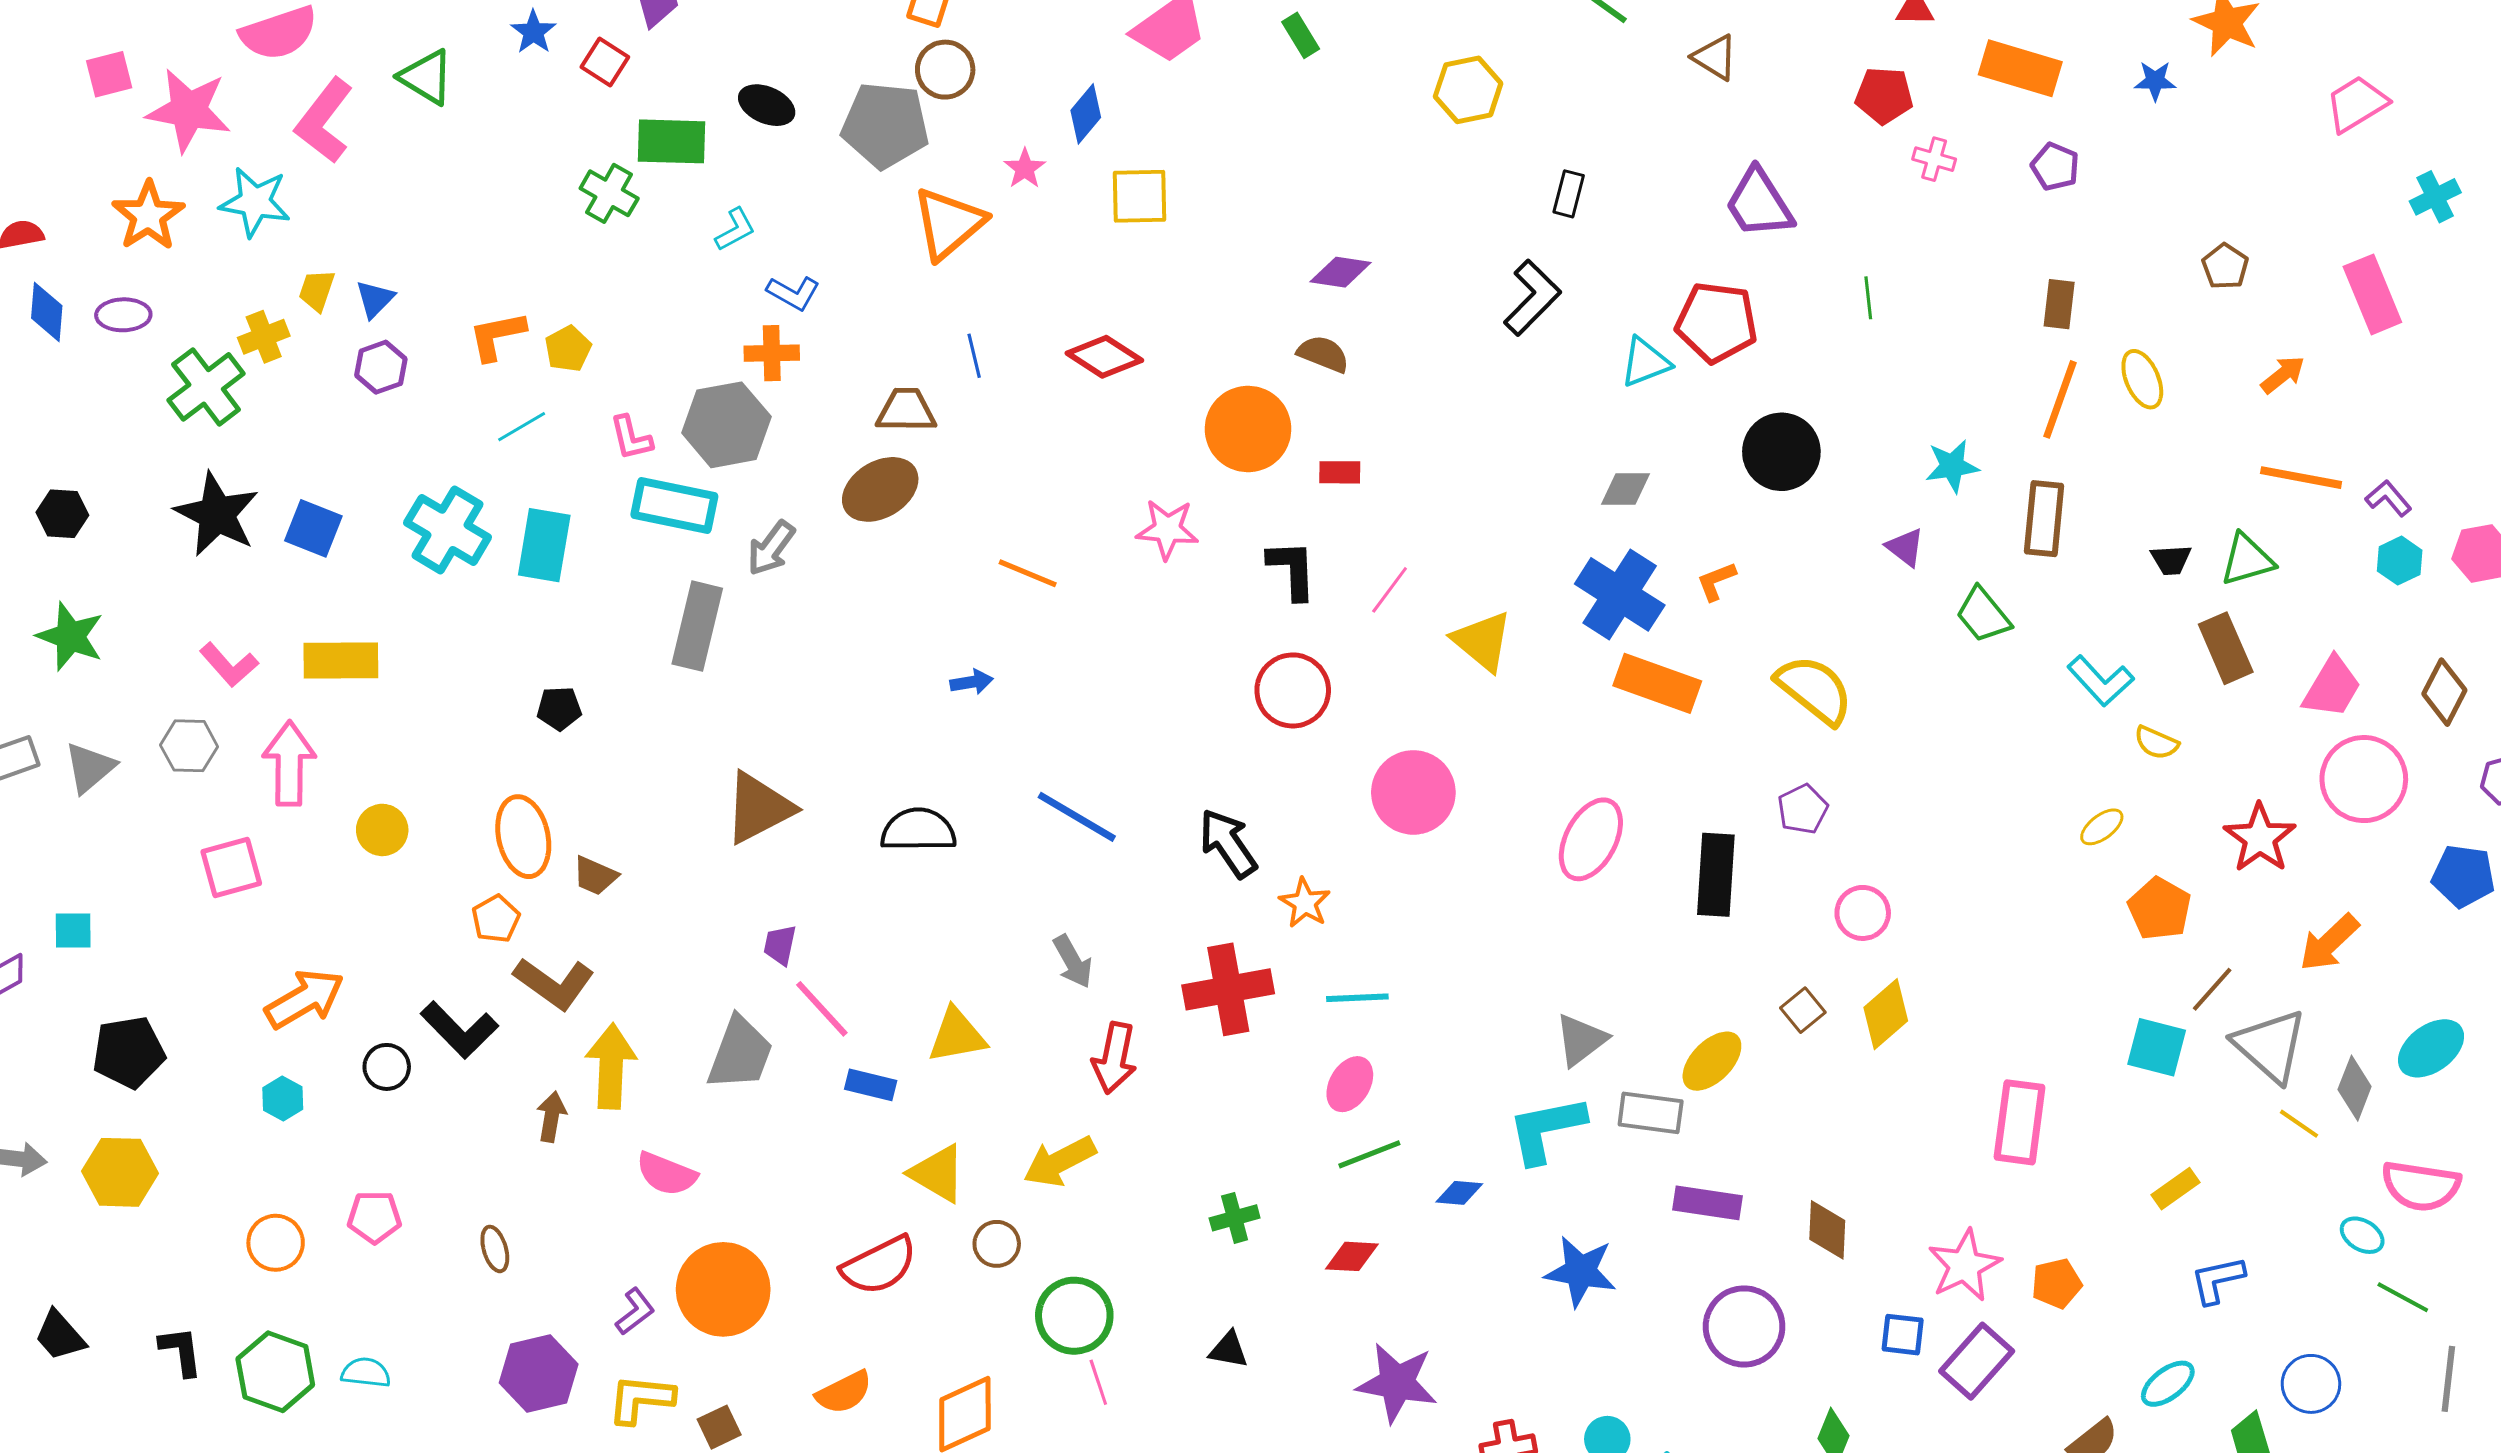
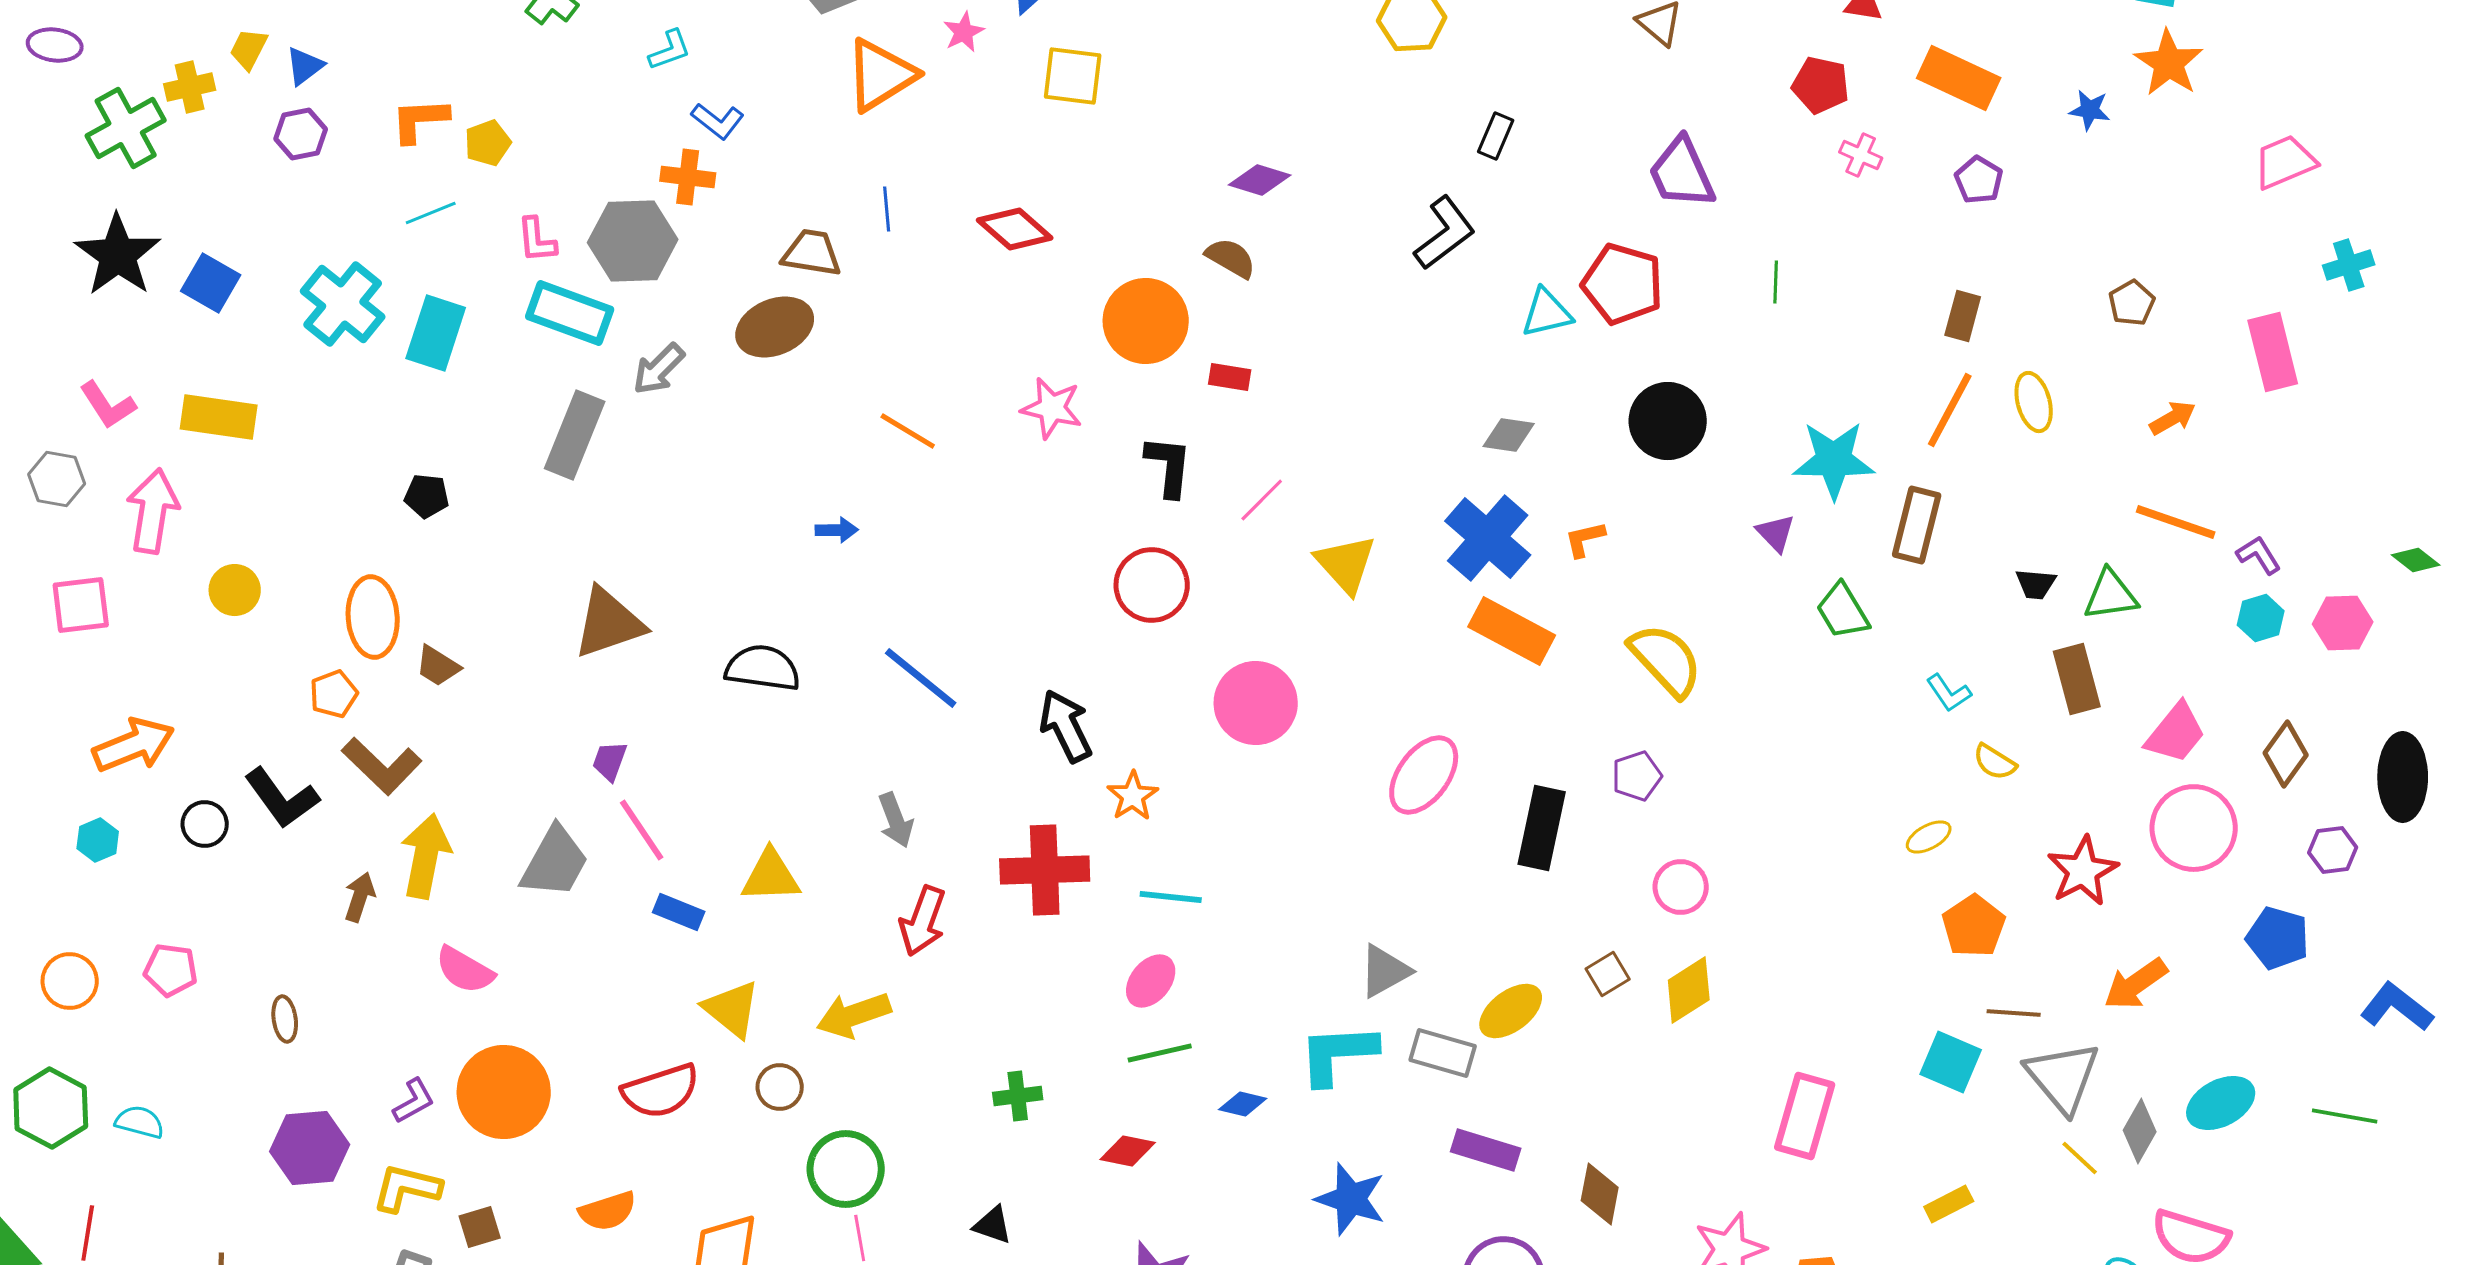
cyan star: (1952, 466) -> (1834, 460), size x1.5
cyan L-shape: (2101, 681) -> (1949, 693), size x0.7
brown line: (2212, 989) -> (2014, 1013), turned 44

